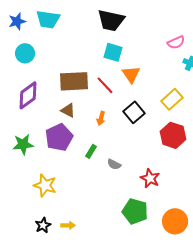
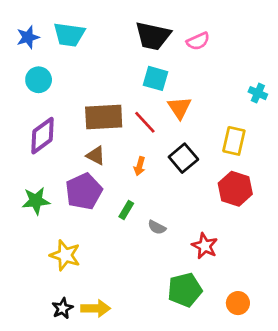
pink semicircle: (176, 42) -> (198, 41), moved
yellow rectangle: (172, 99) -> (234, 141), turned -35
green pentagon: (135, 211) -> (185, 290), turned -30
orange circle: (175, 221) -> (238, 303), size x0.7
yellow arrow: (68, 225) -> (96, 308), size x1.5

